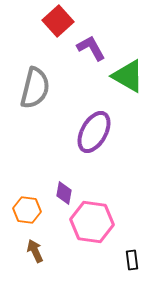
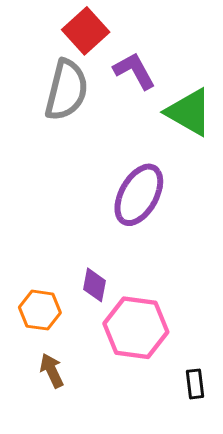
gray semicircle: (35, 88) -> (66, 90), moved

